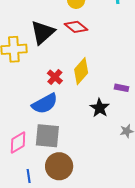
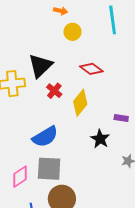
red diamond: (76, 27) -> (91, 69), moved
red cross: (55, 77) -> (54, 91), moved

